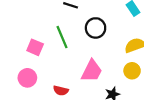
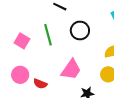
pink circle: (27, 78) -> (20, 75), moved

